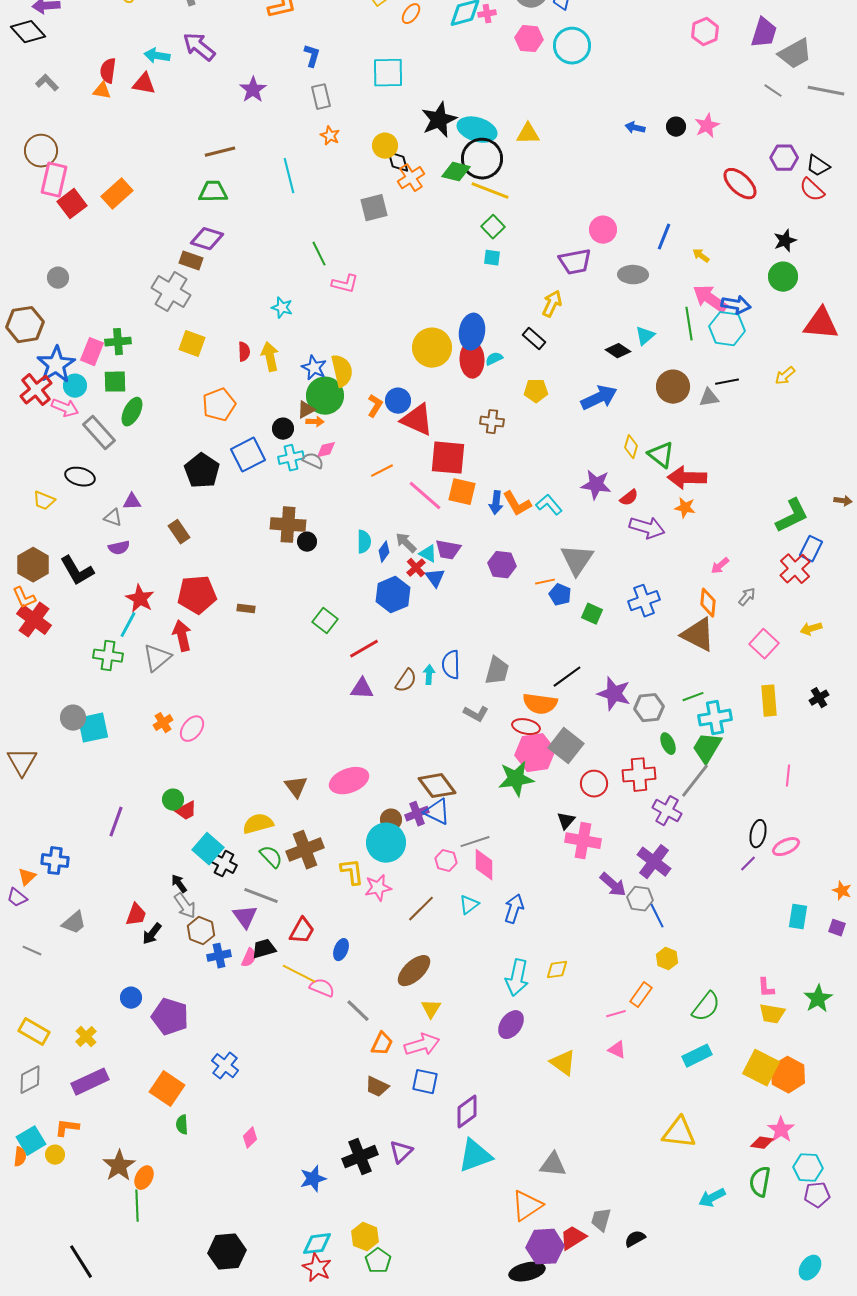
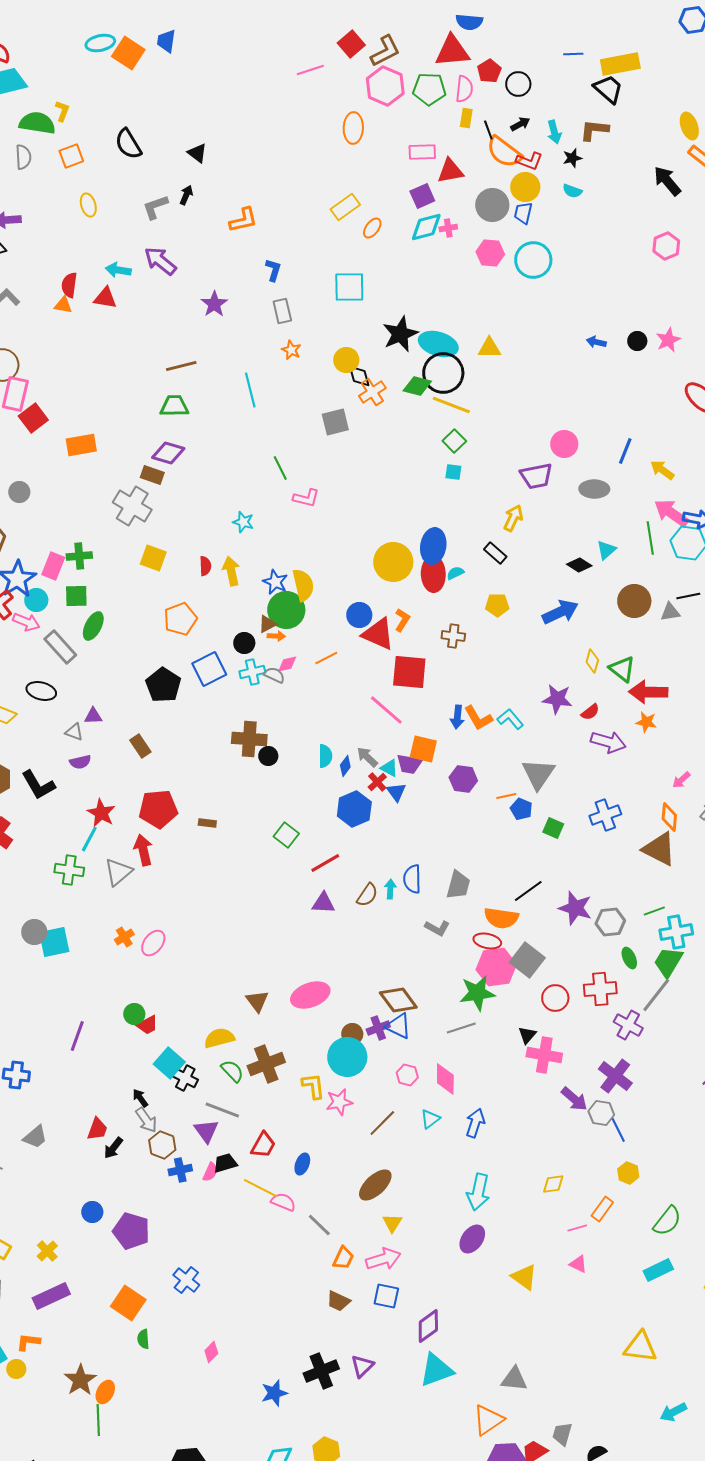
orange rectangle: (117, 194) -> (81, 445), moved, turned 32
yellow arrow: (701, 256) -> (662, 470), size x1.4
orange L-shape: (375, 406) -> (402, 620), moved
orange line: (382, 471) -> (326, 658), moved
orange square: (462, 492) -> (423, 749), moved
gray line: (475, 842) -> (461, 1028), moved
yellow diamond: (557, 970) -> (553, 1184), moved

